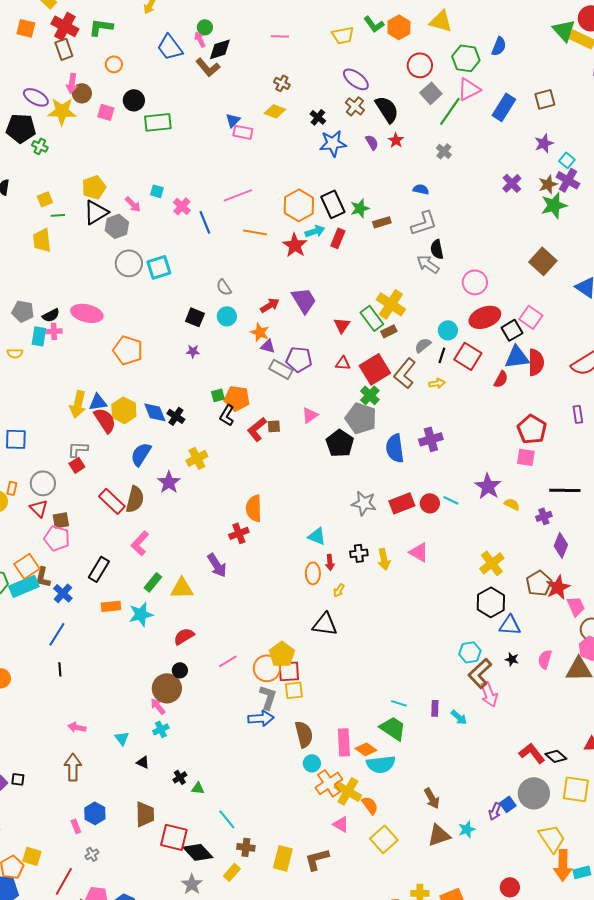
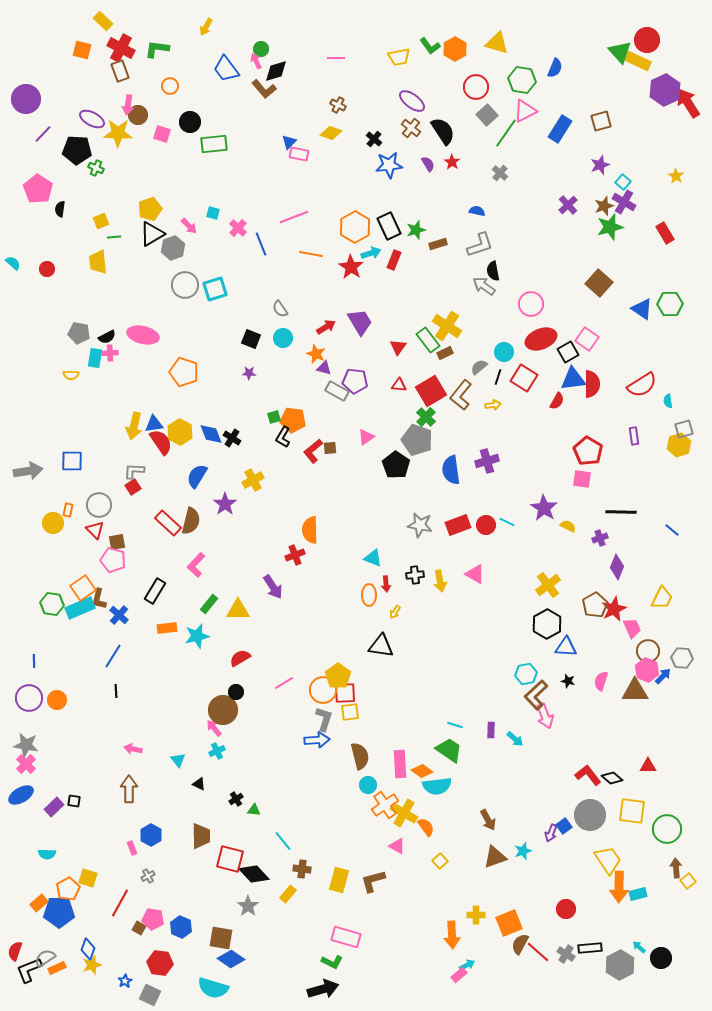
yellow square: (384, 839) -> (440, 861), size x0.6

